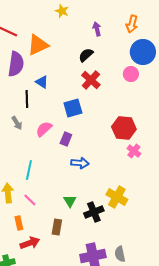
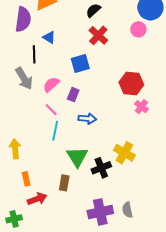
gray arrow: (17, 123) -> (24, 79), size x1.6
cyan line: (29, 170) -> (55, 131), moved
pink line: (30, 200) -> (51, 110), moved
green triangle: (70, 201) -> (77, 157), size x1.6

